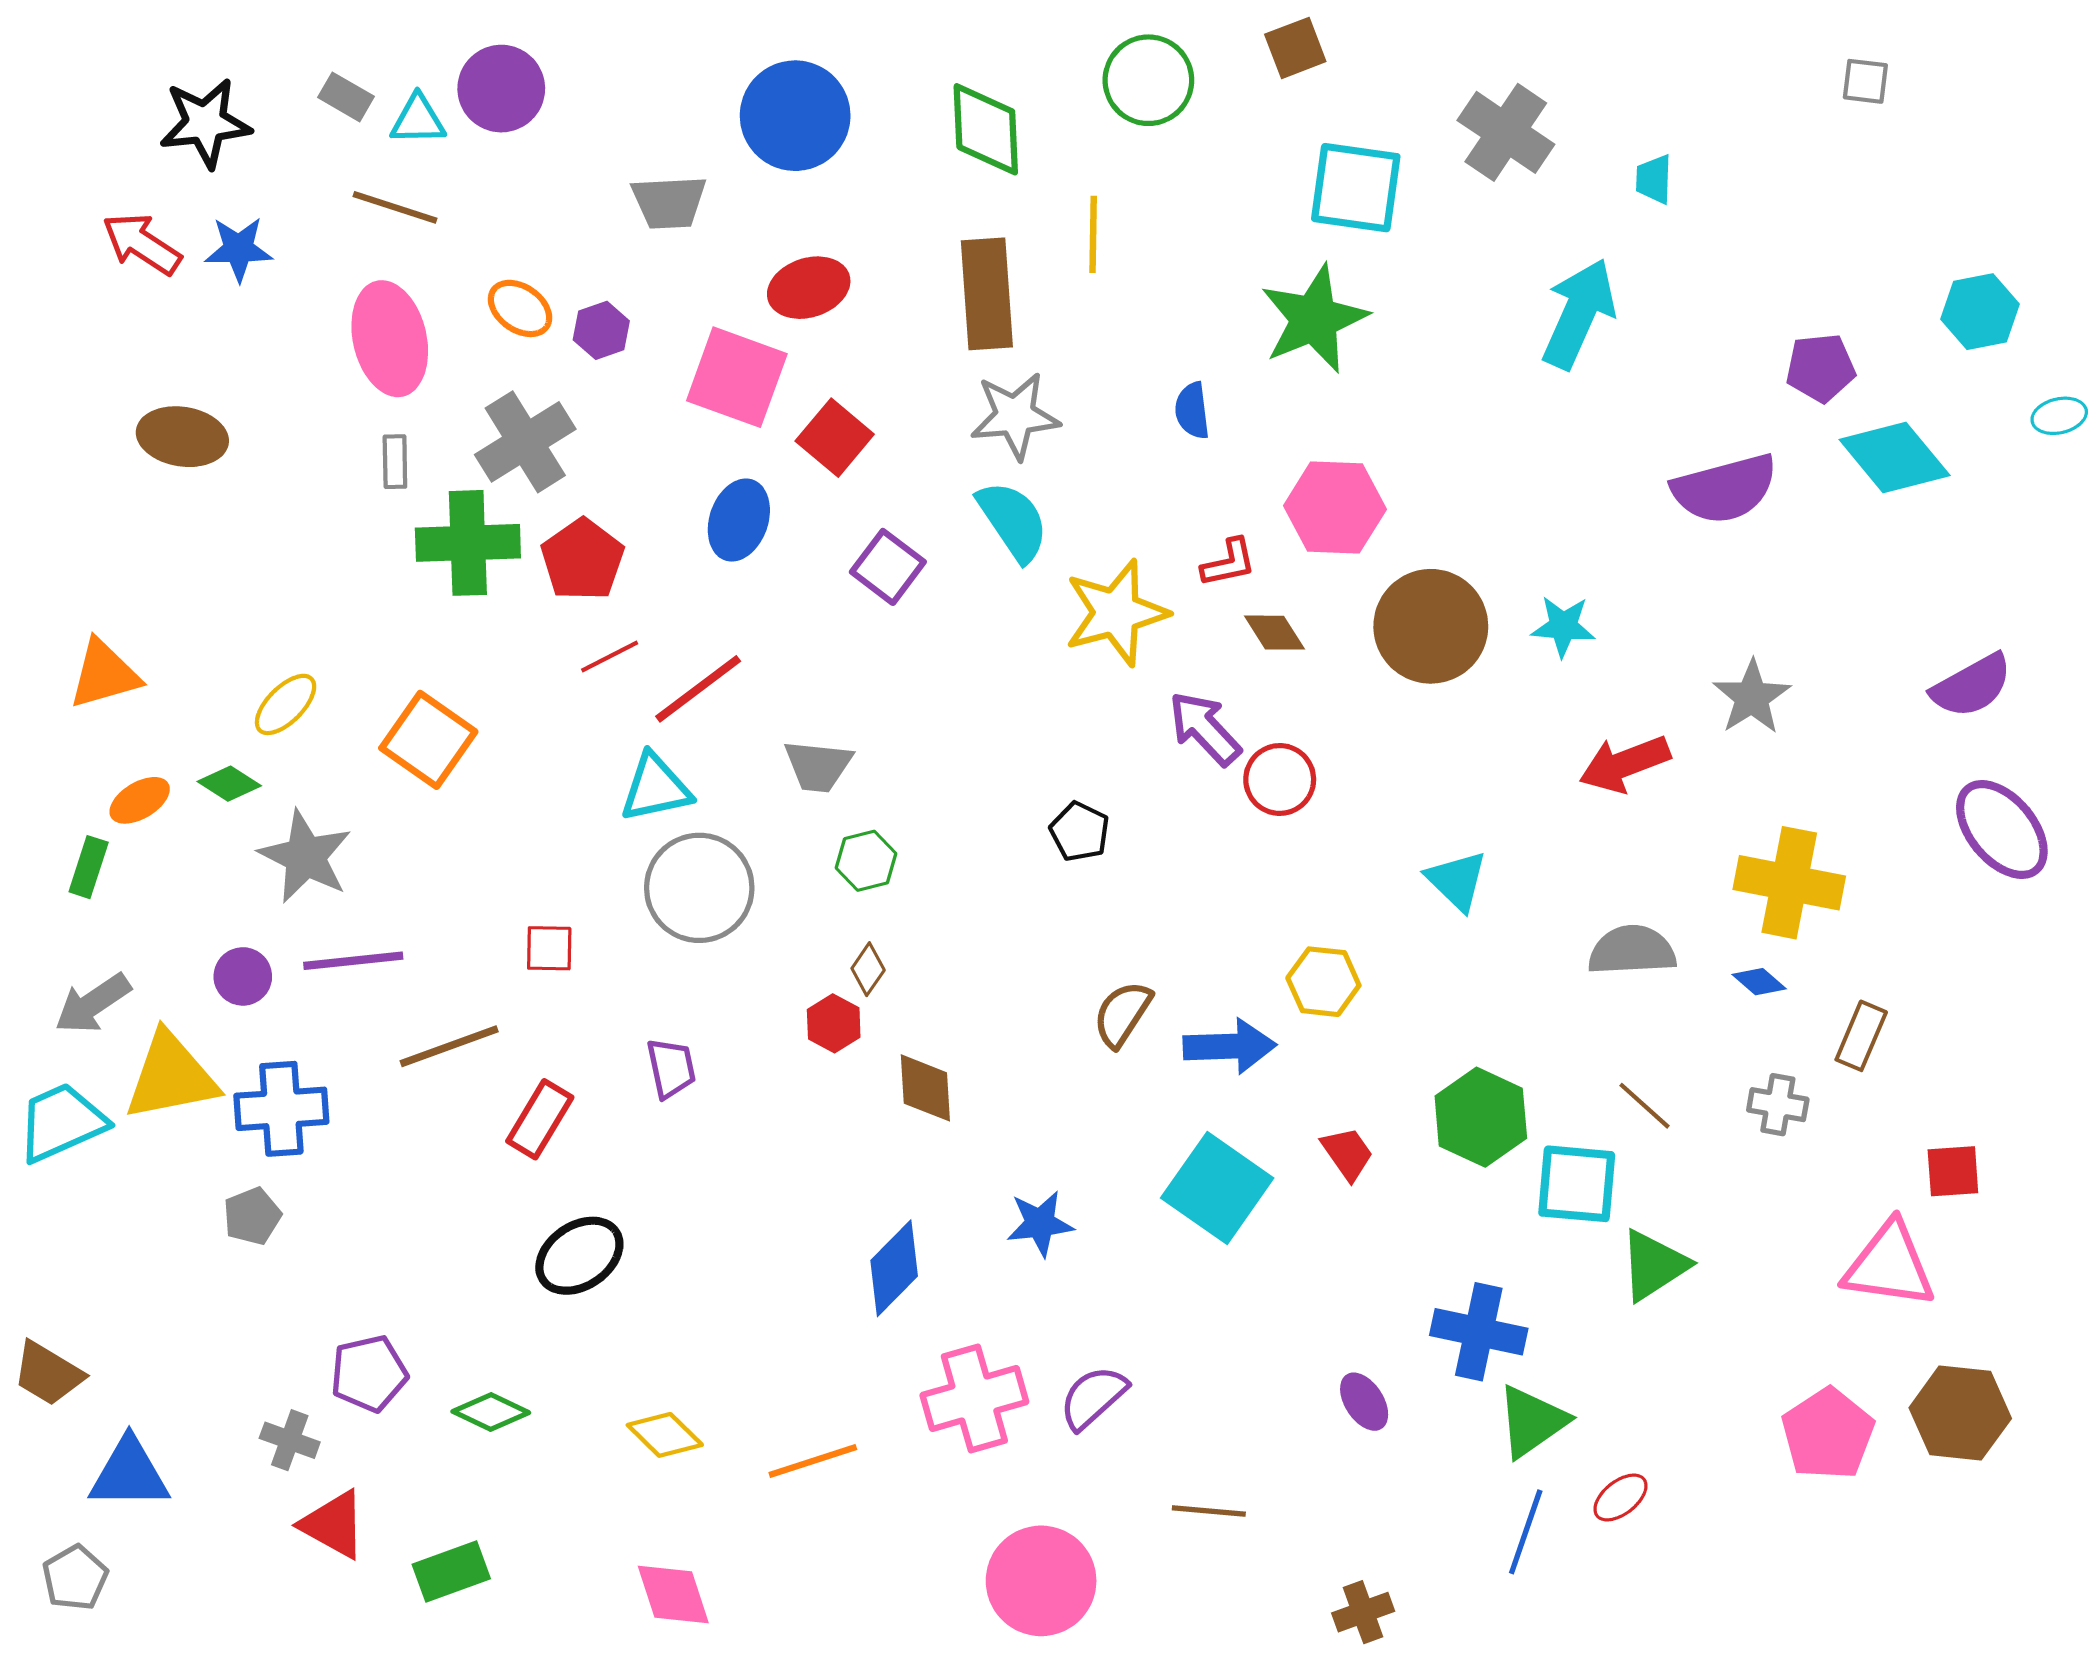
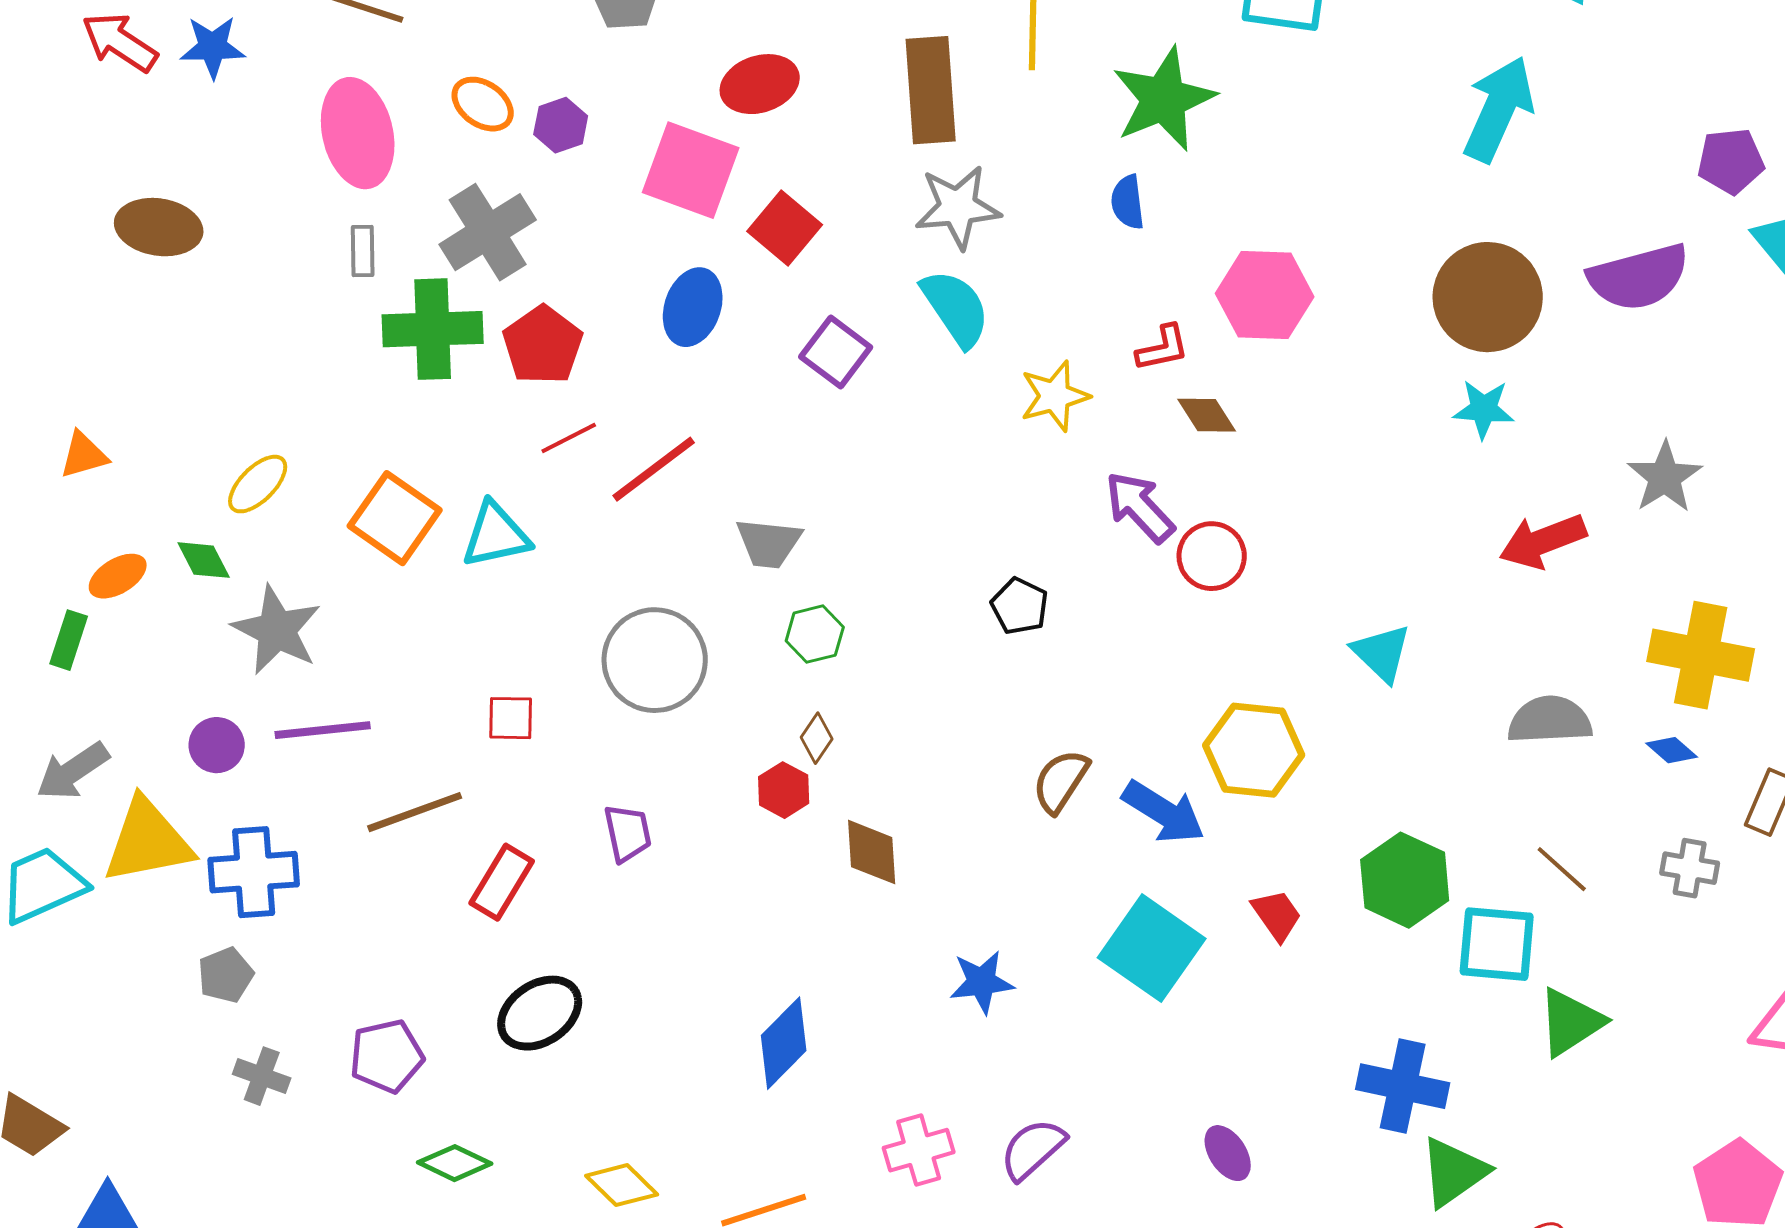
green star: (1314, 319) -> (1164, 99), moved
yellow star: (1116, 613) -> (1055, 396), size x0.7
brown circle: (1431, 626) -> (1488, 297), moved
orange triangle: (104, 674) -> (84, 455), size x0.7
green diamond: (229, 784) -> (204, 560), turned 30
cyan triangle: (655, 788) -> (496, 535), moved
yellow hexagon: (1323, 982) -> (1254, 750), size x1.4
blue arrow: (1230, 1046) -> (1164, 812), turned 34
blue diamond: (894, 1268) -> (784, 1043), moved
purple pentagon: (369, 1373) -> (387, 1056), moved
pink cross: (974, 1398) -> (919, 1150), size x0.7
purple ellipse: (1364, 1402) -> (1228, 1153), moved
gray cross: (290, 1440) -> (262, 1076), moved

